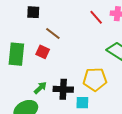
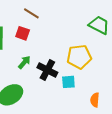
green arrow: (40, 88) -> (24, 62), moved
black cross: (63, 89) -> (47, 70), turned 30

